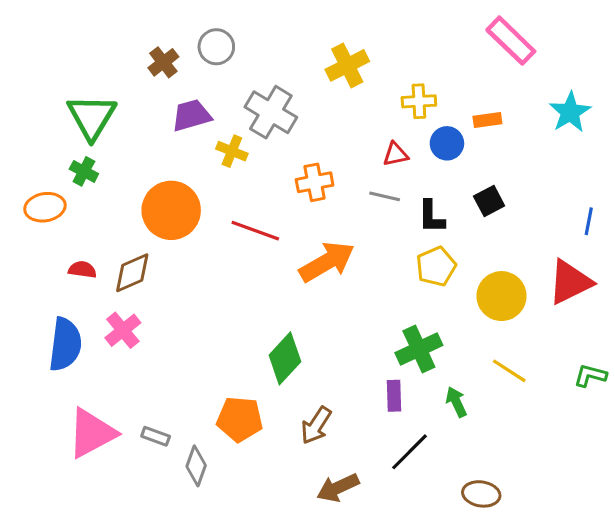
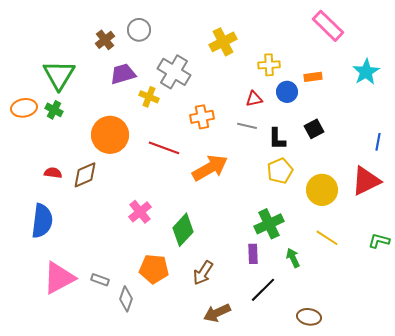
orange ellipse: (45, 207) -> (24, 108), moved
pink cross: (123, 330) -> (140, 212), moved

